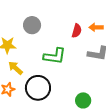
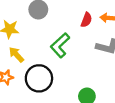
green L-shape: (55, 56) -> (60, 45), turned 125

